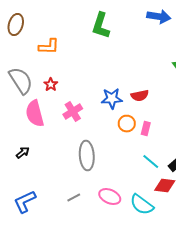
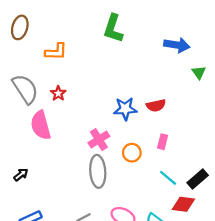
blue arrow: (159, 17) -> (177, 45), moved
pink cross: (73, 112) -> (99, 139), moved
orange circle: (127, 124) -> (132, 153), moved
black arrow: (23, 153) -> (21, 175), moved

